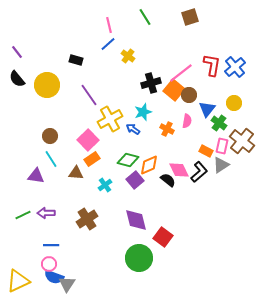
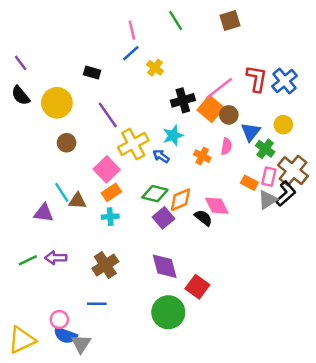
brown circle: (50, 136) -> (67, 143), moved
black L-shape: (199, 172) -> (286, 194), moved
brown triangle: (76, 173) -> (77, 201), moved
cyan cross: (105, 185) -> (110, 217), moved, turned 32
blue line: (51, 245) -> (97, 304), moved

